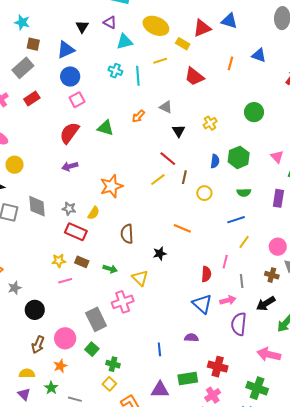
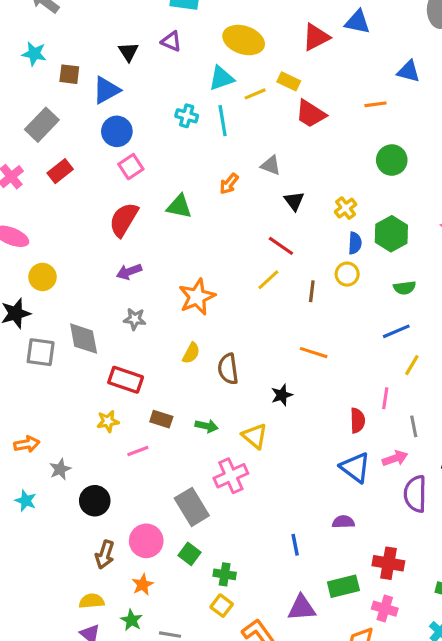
cyan triangle: (124, 42) -> (221, 78), moved
brown square: (33, 44) -> (69, 74), moved
yellow rectangle: (183, 44) -> (289, 81), moved
orange line: (230, 63) -> (376, 104), moved, turned 72
green circle: (254, 112) -> (392, 160), moved
yellow cross: (210, 123) -> (346, 208), moved
brown line: (184, 177) -> (312, 291), moved
yellow circle: (204, 193) -> (347, 274), moved
gray star: (69, 209) -> (135, 319), moved
yellow semicircle: (94, 213) -> (191, 353), moved
red rectangle: (76, 232) -> (126, 380), moved
yellow star: (59, 261) -> (108, 421), moved
pink cross: (213, 395) -> (385, 609), turned -35

